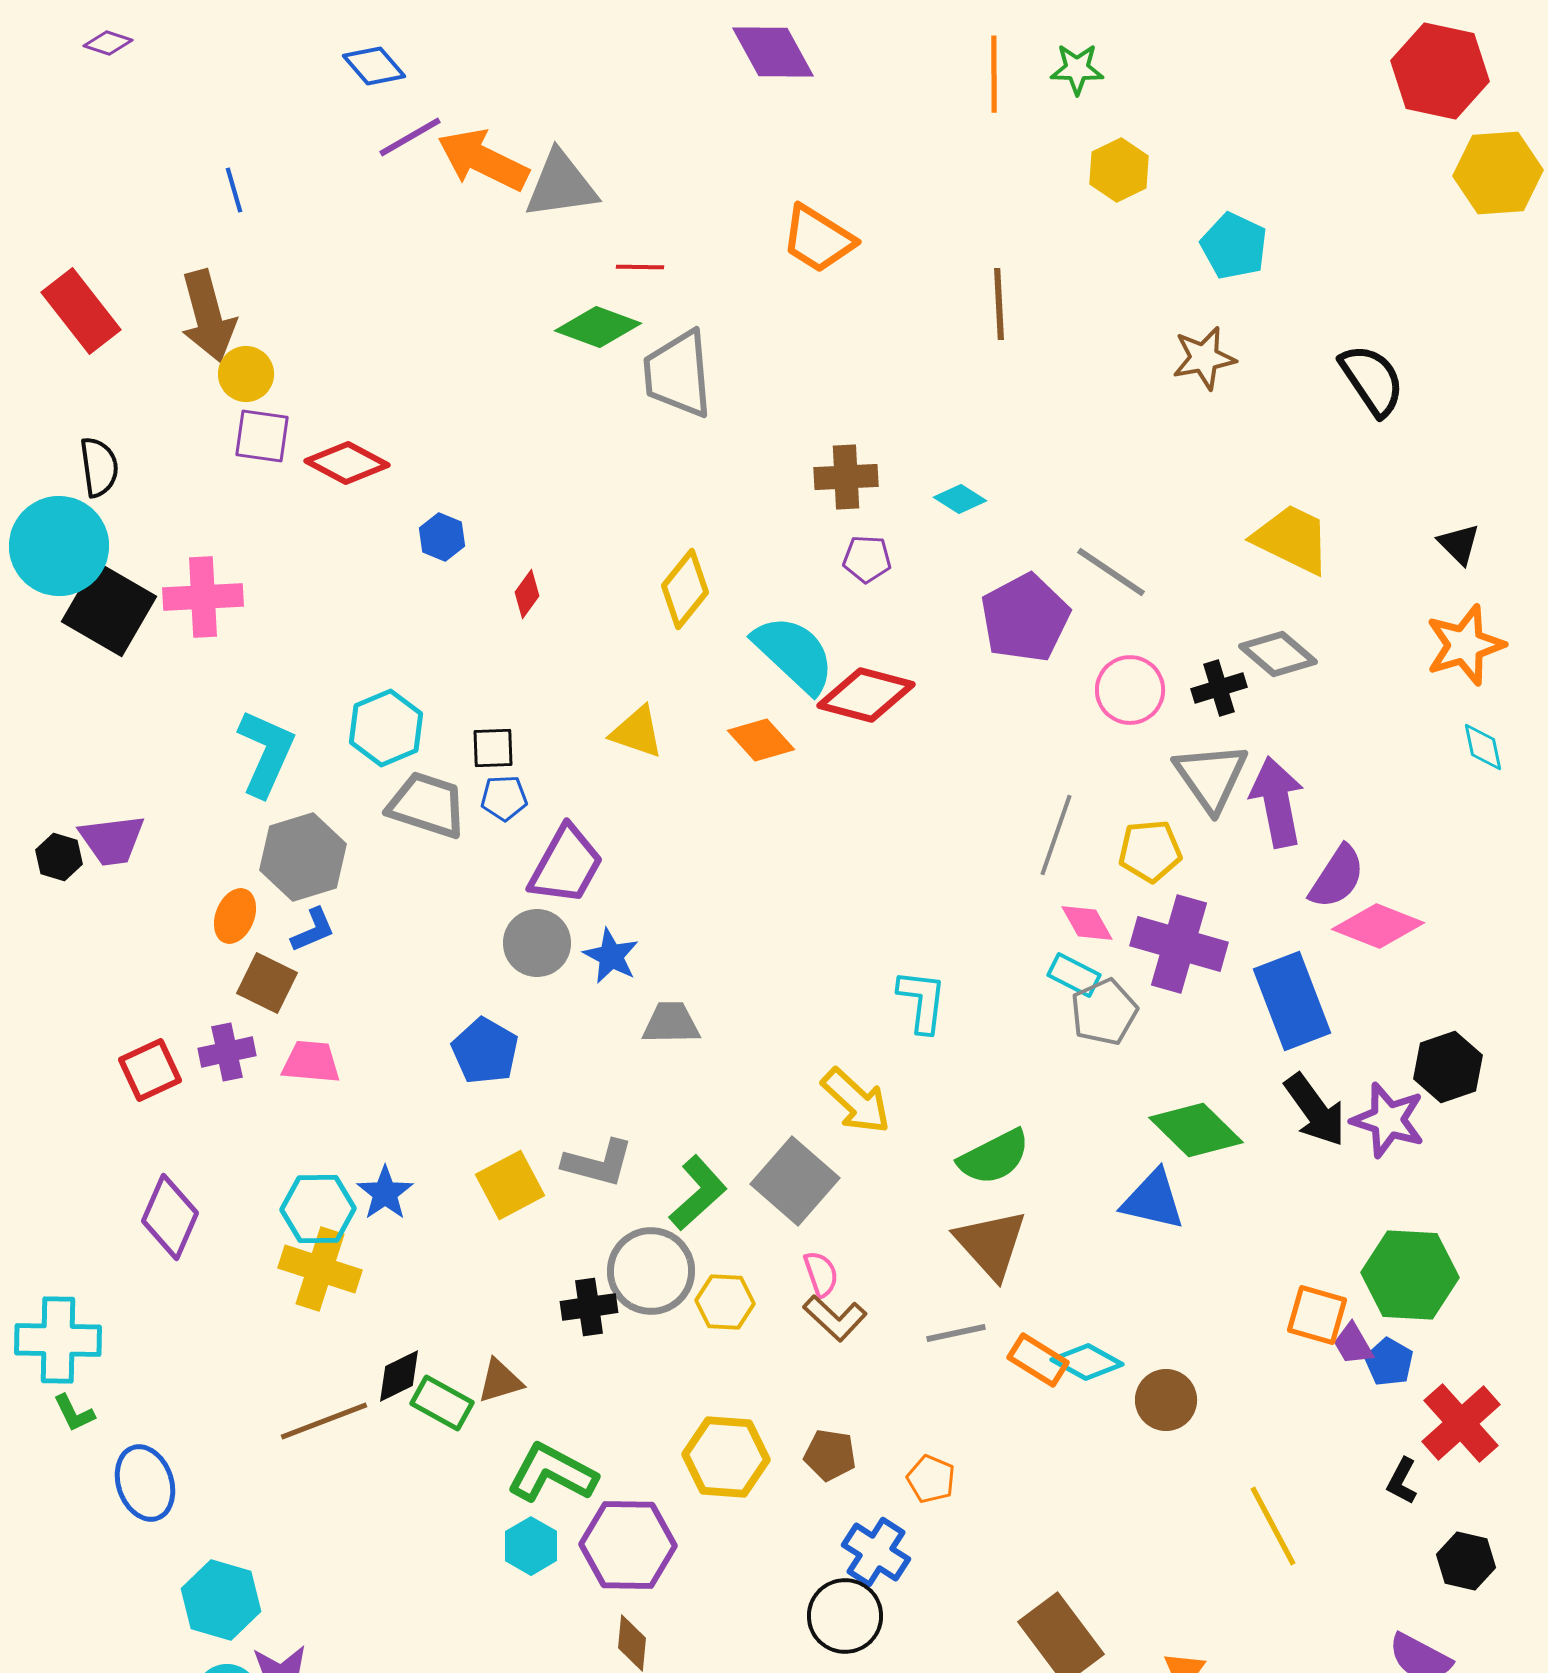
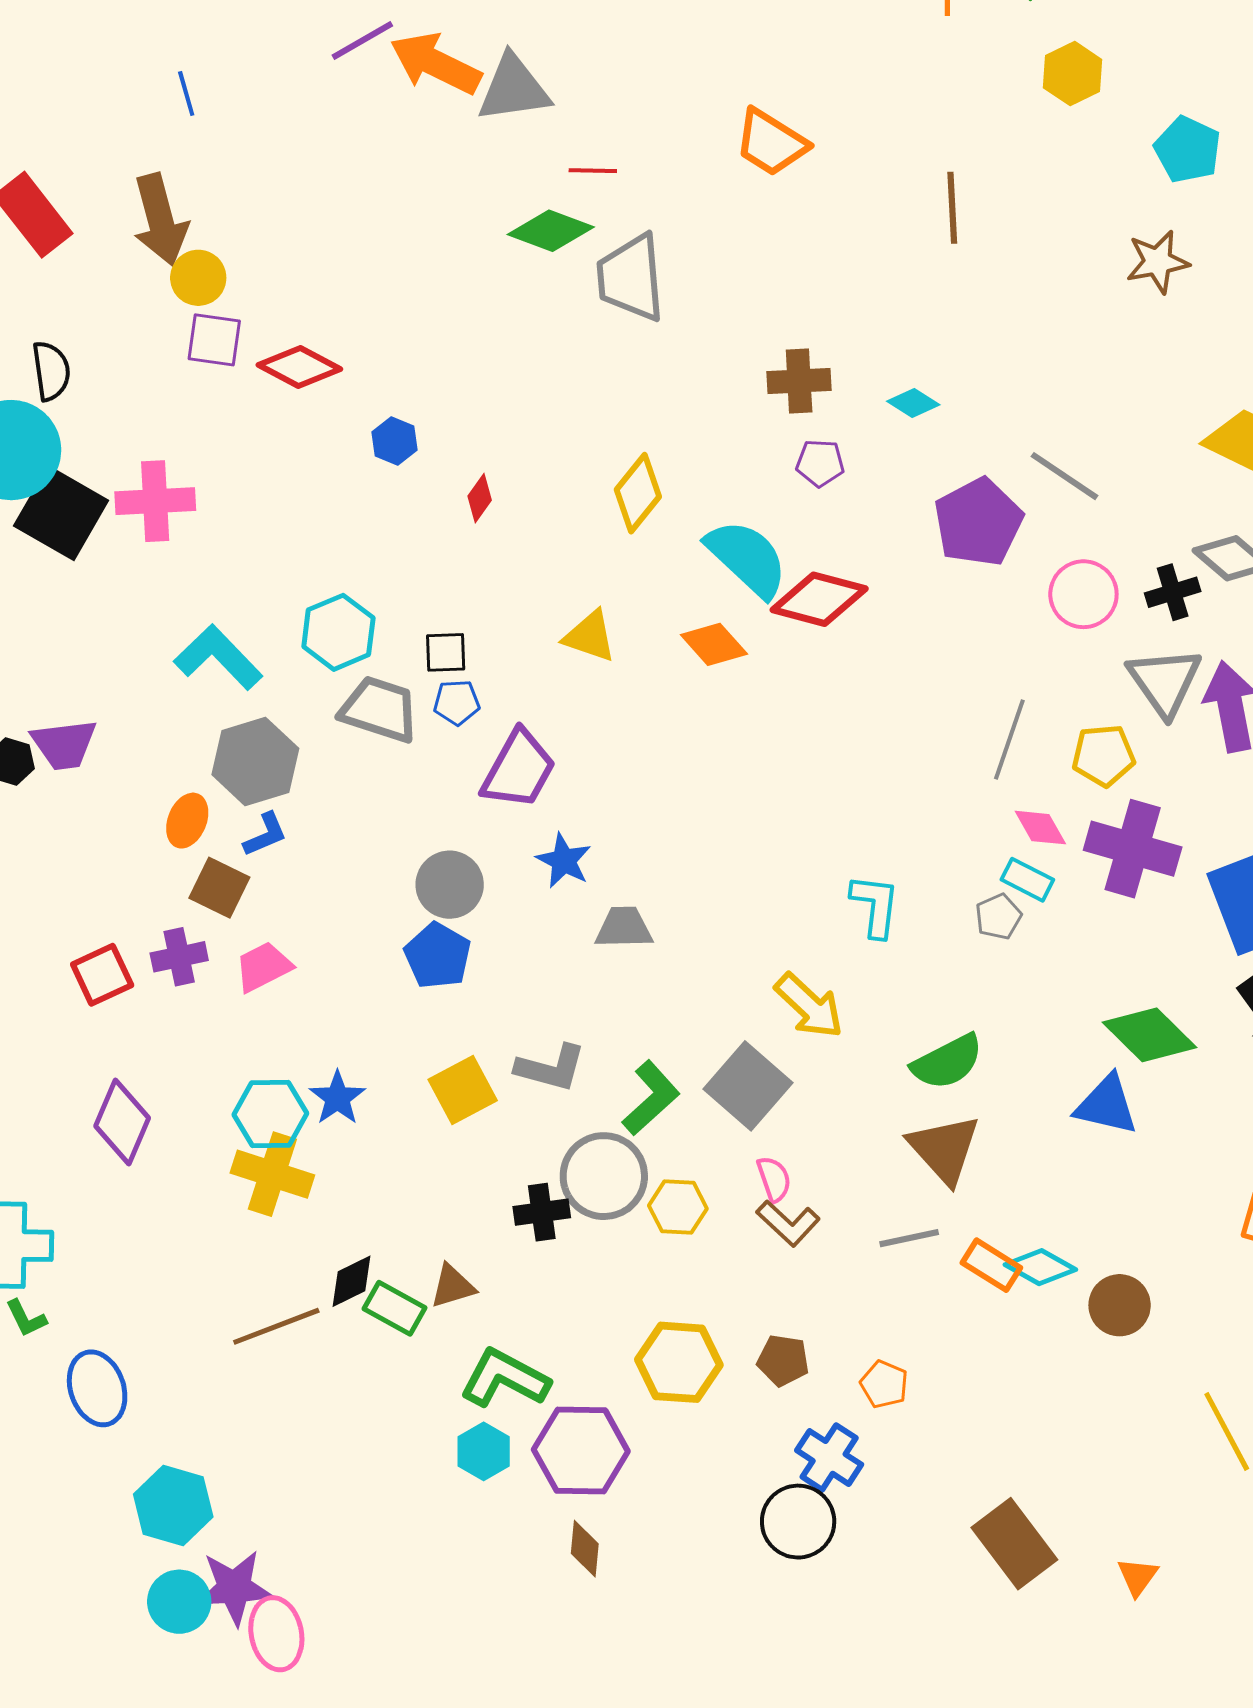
cyan L-shape: (266, 753) -> (218, 657), turned -68
gray circle: (537, 943) -> (450, 885), moved
gray pentagon: (1104, 1012) -> (998, 917), moved, size x0.7
pink trapezoid: (311, 1062) -> (263, 967), turned -32

